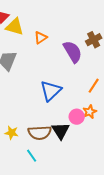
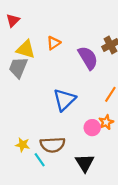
yellow triangle: (15, 27) -> (26, 49), moved
black triangle: (61, 131) -> (85, 163), moved
cyan line: (32, 156) -> (40, 160), moved

